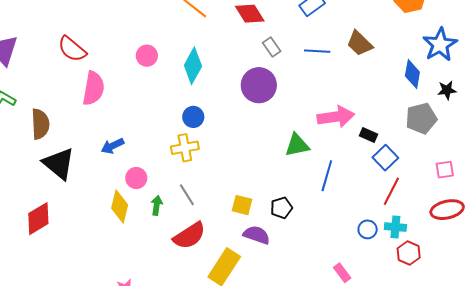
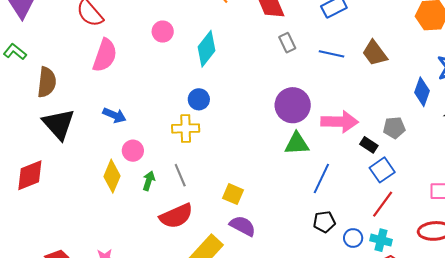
purple circle: (259, 85) -> (293, 105), moved
gray pentagon: (421, 118) -> (394, 128), moved, size x0.7
blue arrow: (112, 146) -> (114, 115), turned -140
black pentagon: (281, 208) -> (324, 222), moved

